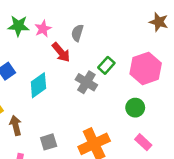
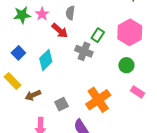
brown arrow: (16, 125) -> (33, 95), turned -91

